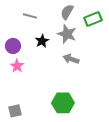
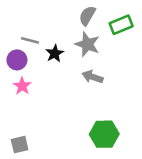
gray line: (30, 16) -> (30, 40), moved
green hexagon: (63, 103) -> (104, 134), moved

